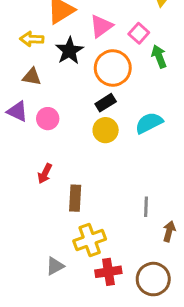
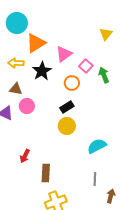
pink square: (139, 33) -> (86, 66), moved
orange circle: (113, 68) -> (72, 83), size x0.6
pink circle: (48, 119) -> (27, 106), moved
cyan semicircle: (149, 123) -> (97, 146), moved

